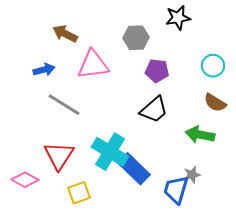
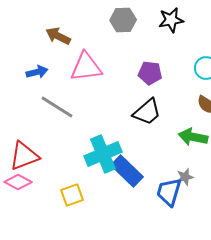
gray hexagon: (136, 38) -> (123, 20), moved
cyan cross: (110, 152) -> (103, 154), turned 36
red triangle: (59, 156) -> (24, 156), moved, turned 36

